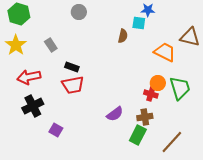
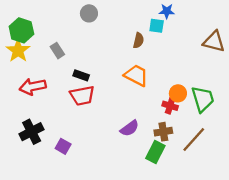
green hexagon: (19, 14) -> (21, 30), moved
orange trapezoid: (165, 52) -> (136, 75), moved
black cross: (33, 106) -> (32, 132), moved
brown line: (172, 142) -> (194, 140), moved

